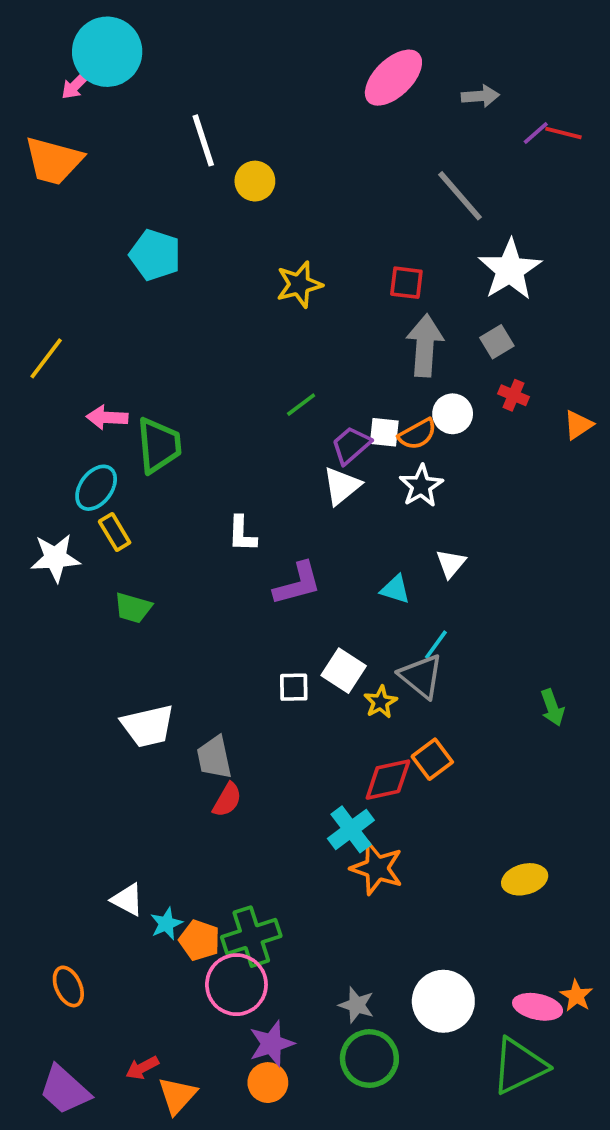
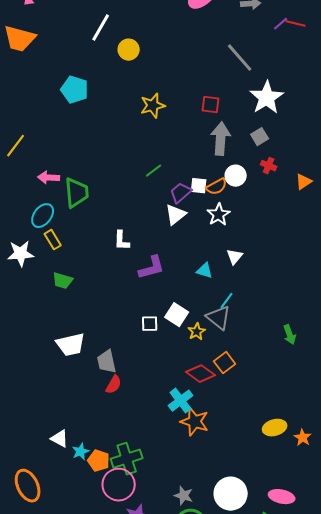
white line: (203, 140) -> (101, 28), turned 48
red diamond: (388, 780) -> (201, 374), turned 48
orange ellipse: (68, 986) -> (28, 486), size x1.5
orange star: (576, 996) -> (303, 438), moved

